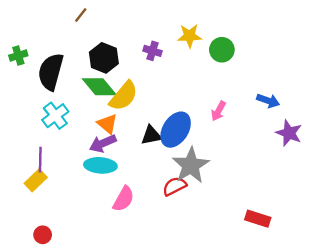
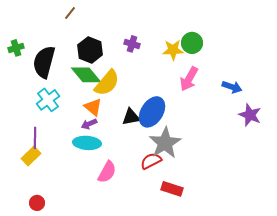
yellow star: (189, 36) -> (173, 50), moved
pink arrow: (218, 111) -> (189, 79), moved, size x1.4
purple arrow: (103, 143) -> (89, 124), size x0.7
red rectangle: (258, 219) -> (172, 189), moved

